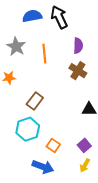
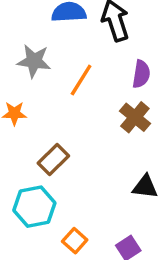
gray star: (16, 47) -> (34, 61), turned -30
orange line: (44, 54) -> (81, 80), turned 30

